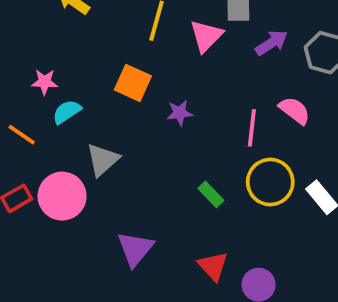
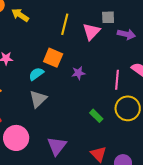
purple arrow: (272, 43) -> (126, 34), turned 48
cyan semicircle: (67, 112) -> (36, 74), moved
pink circle: (62, 196) -> (16, 138), moved

